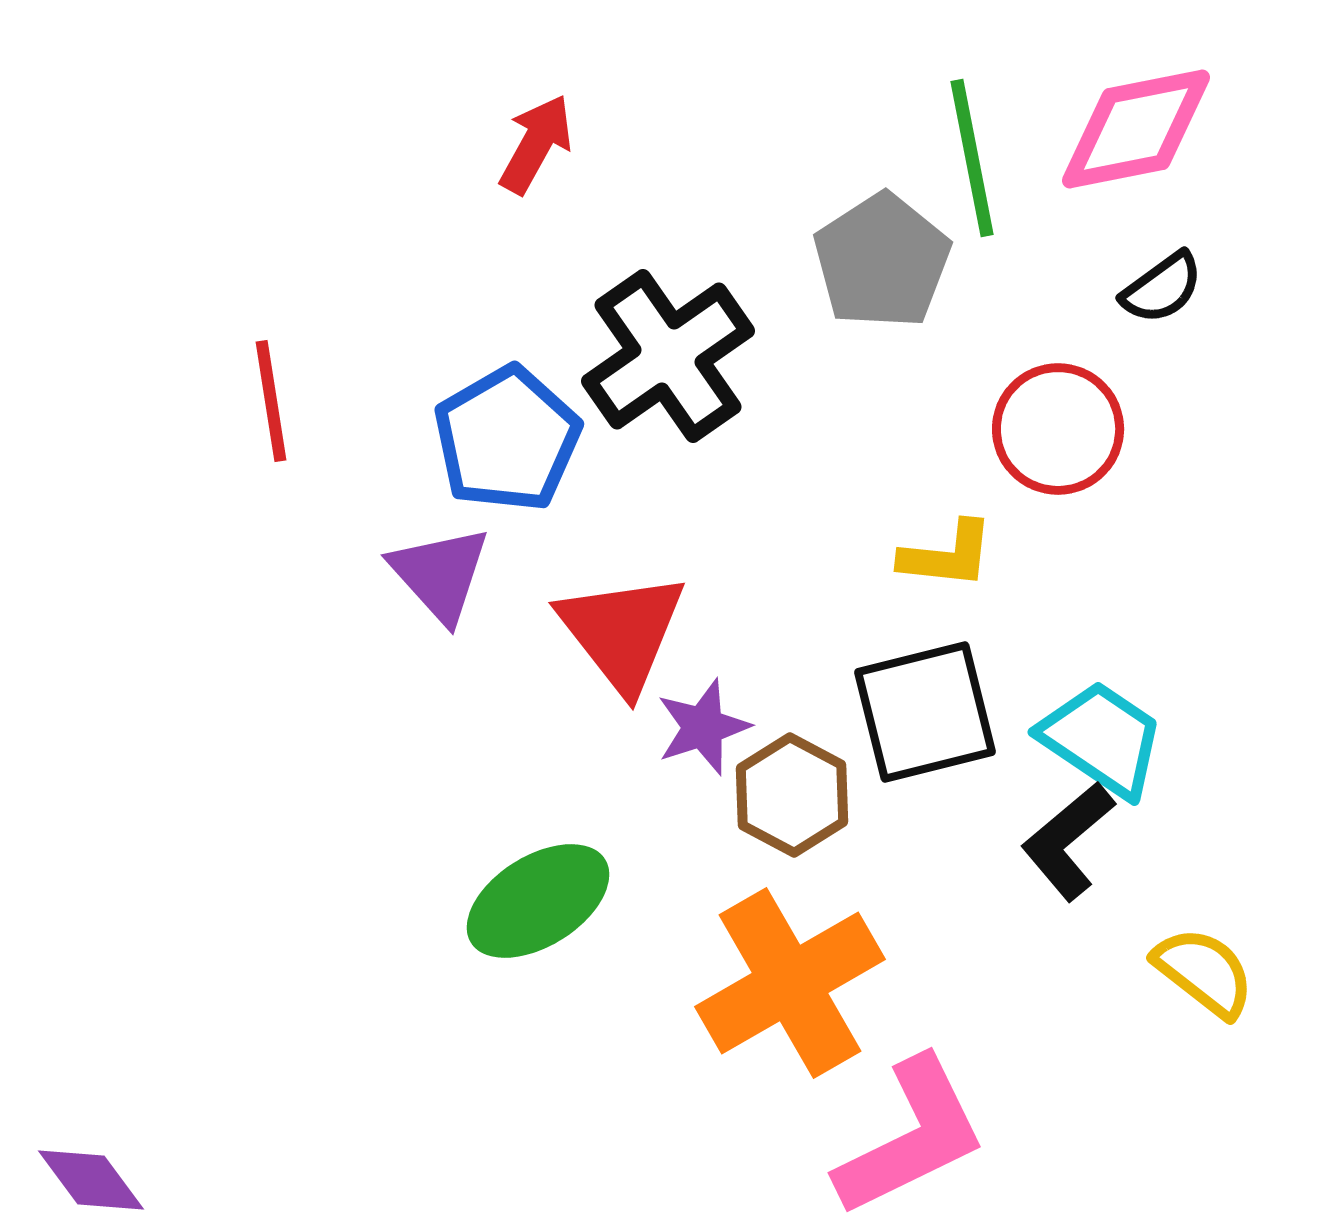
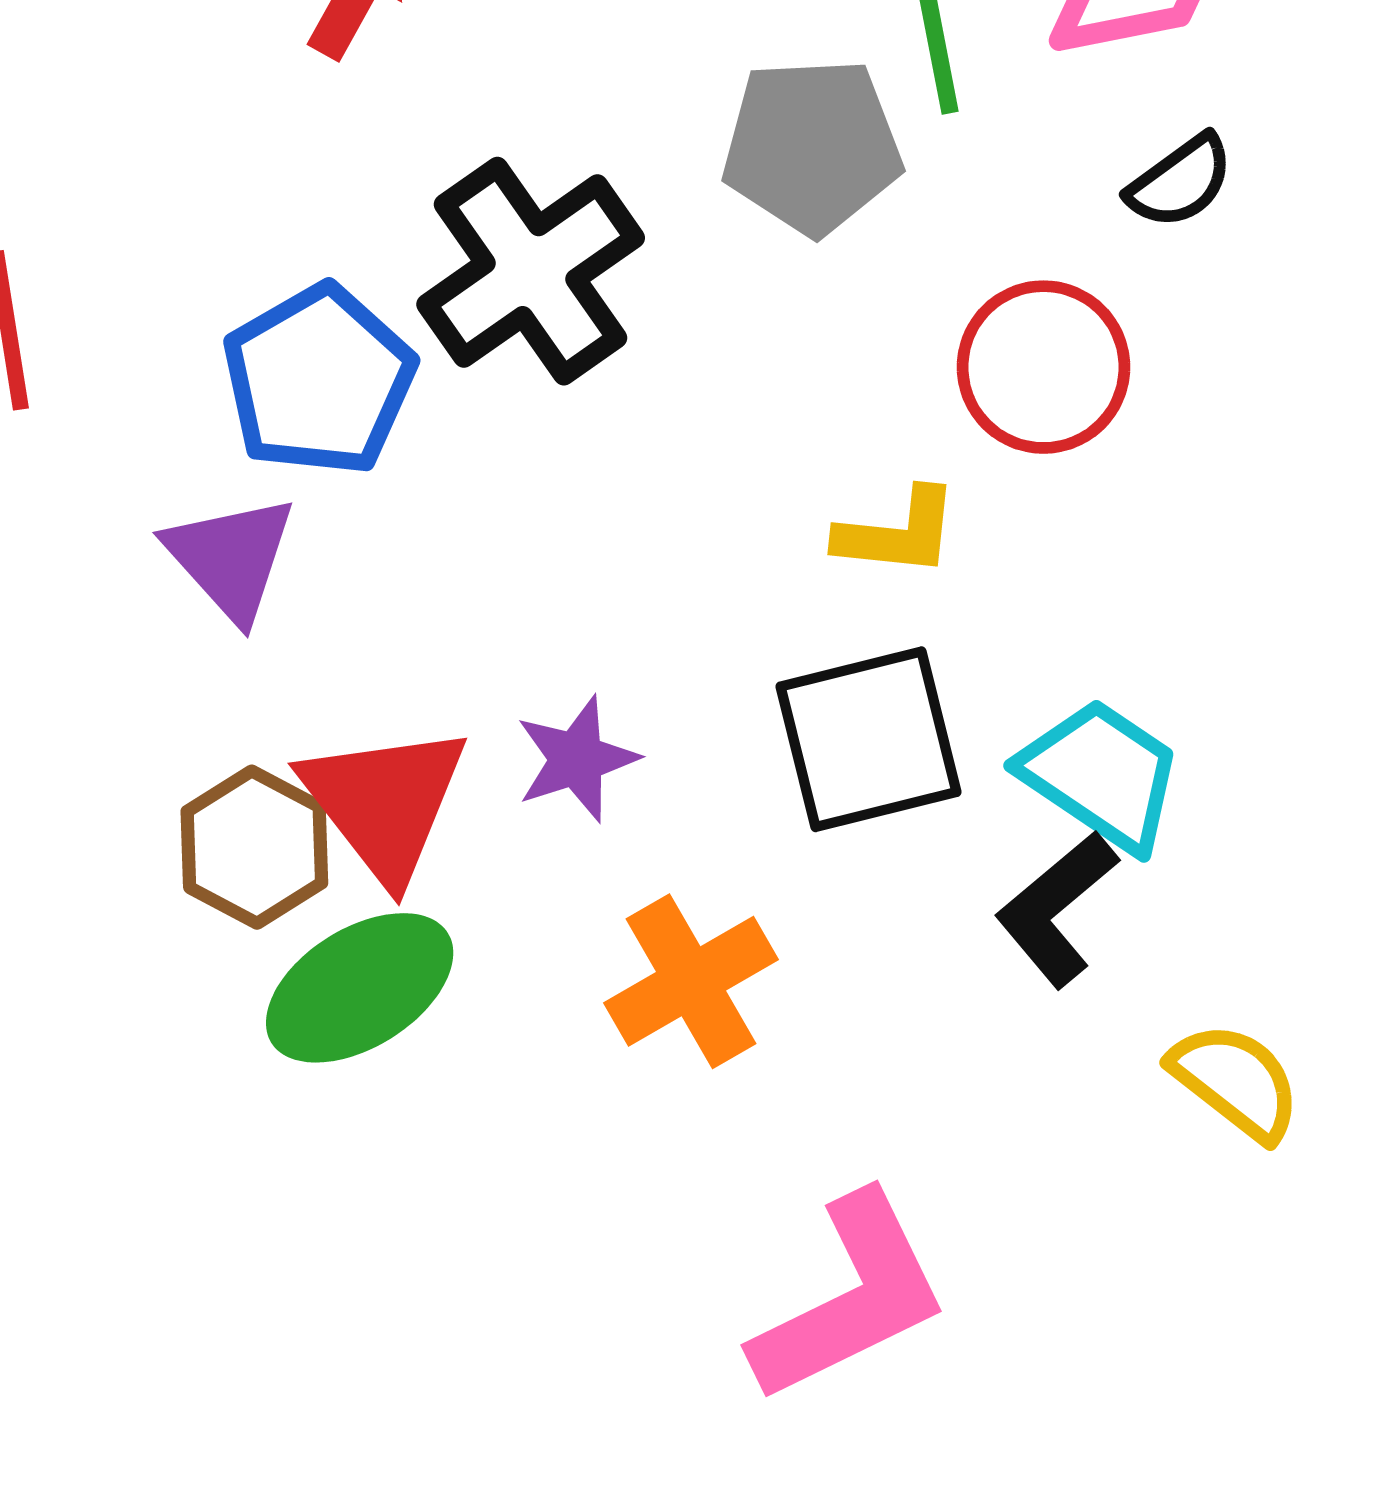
gray pentagon: (882, 261) -> (812, 146), turned 30
red triangle: (622, 632) -> (385, 802), moved
brown hexagon: (792, 795) -> (254, 847), moved
orange cross: (790, 983) -> (691, 981), moved, size x0.7

